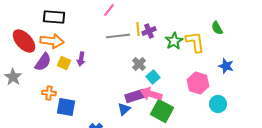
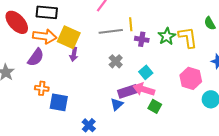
purple cross: (149, 31) -> (142, 39), moved, turned 32
red ellipse: (24, 41) -> (17, 22), moved
yellow square: (64, 63) -> (69, 37), moved, size x1.6
gray cross: (139, 64) -> (116, 61), moved
green square: (162, 111) -> (155, 106), size x0.6

